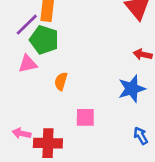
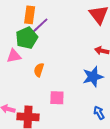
purple line: (27, 25) -> (40, 26), moved
green pentagon: (44, 40) -> (27, 38), turned 30

